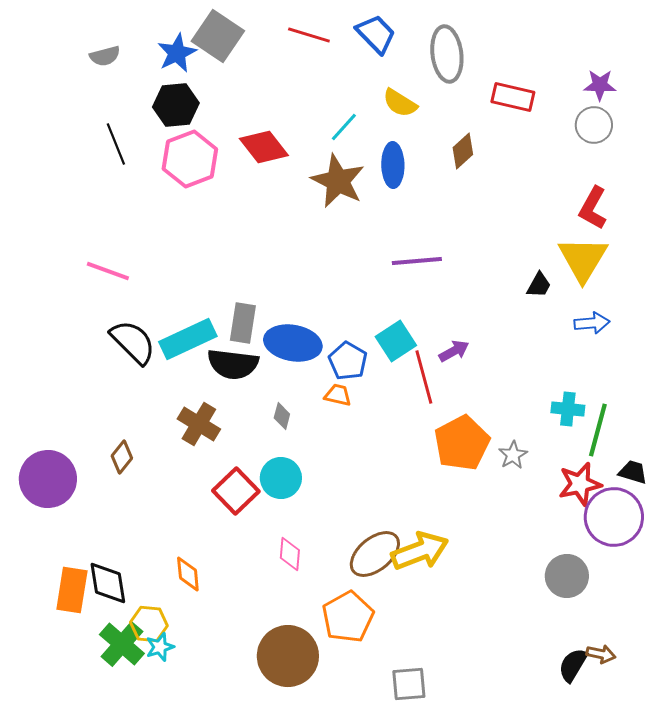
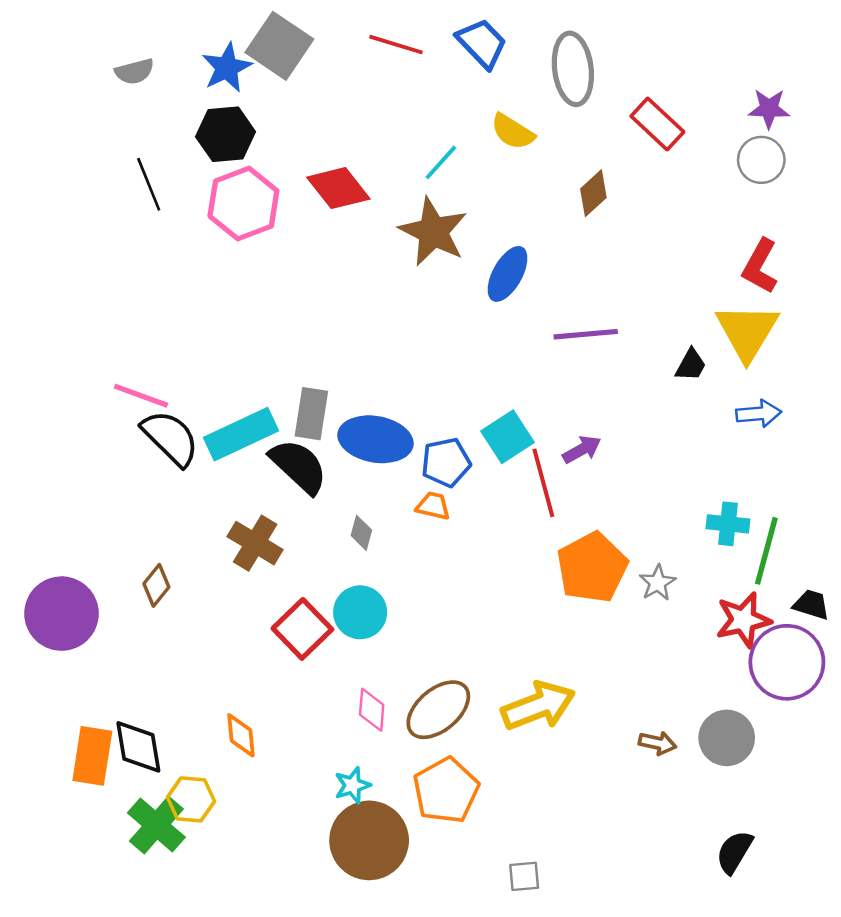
red rectangle: (513, 97) -> (657, 124), turned 30
blue ellipse: (393, 165) -> (508, 274), moved, turned 30
purple line: (417, 261) -> (586, 334), moved
pink line: (108, 271) -> (141, 396), moved
blue pentagon: (348, 361) -> (446, 462), turned 30
black semicircle: (233, 364) -> (299, 466), turned -144
brown ellipse: (375, 554) -> (438, 710), moved
cyan star: (160, 647) -> (352, 785), moved
brown arrow: (601, 654) -> (657, 743), moved
gray square: (409, 684) -> (524, 876), size x0.7

